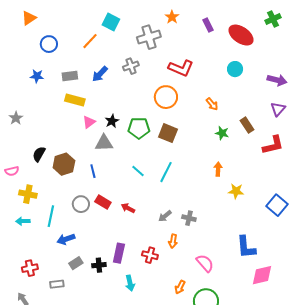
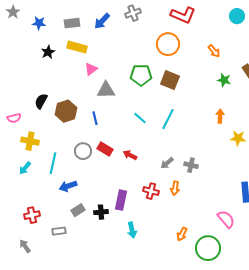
gray star: (16, 118) -> (13, 12), moved
black star: (112, 121) -> (48, 52), moved
cyan arrow: (23, 221) -> (25, 168), turned -48
red cross: (150, 255) -> (151, 191), moved
pink semicircle: (205, 263) -> (226, 219), moved

